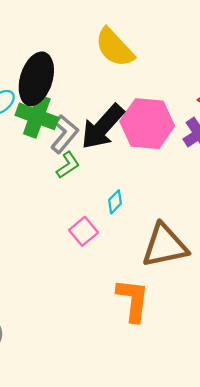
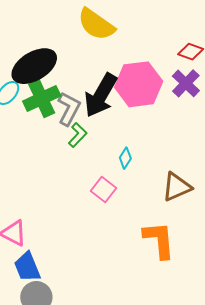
black ellipse: (36, 79) -> (34, 66), turned 54
green cross: (37, 116) -> (42, 98), turned -33
brown triangle: (165, 246) -> (177, 187), size x0.7

